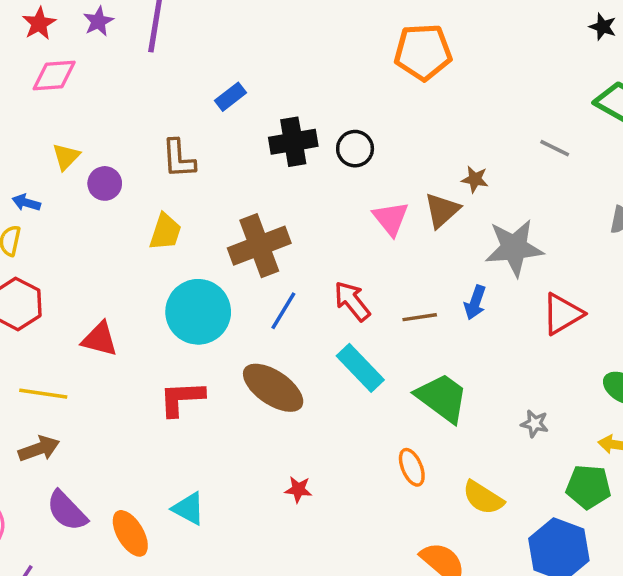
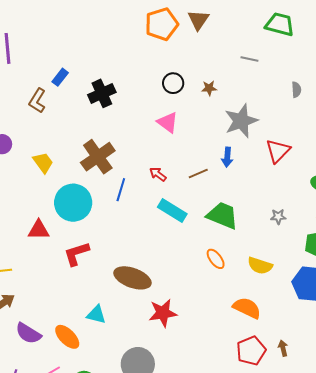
black circle: (355, 149) -> (173, 83), moved
brown L-shape: (179, 159) -> (37, 101), moved, turned 50
brown triangle: (442, 210) -> (198, 20), moved
yellow trapezoid: (165, 232) -> (43, 163), turned -40
red arrow: (352, 301) -> (158, 174), size x0.7
red triangle: (100, 339) -> (39, 230), moved
brown ellipse: (273, 388) -> (132, 278), moved
red star: (298, 489) -> (163, 313), moved, size x1.8

